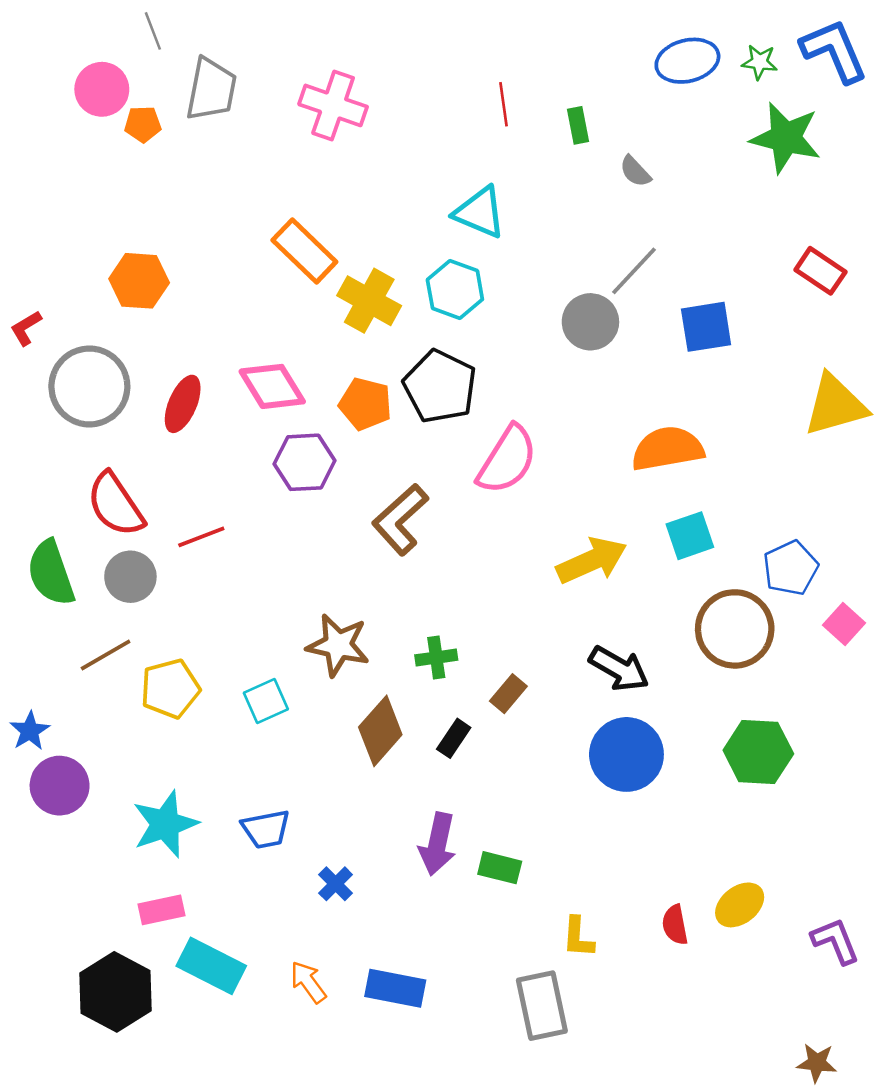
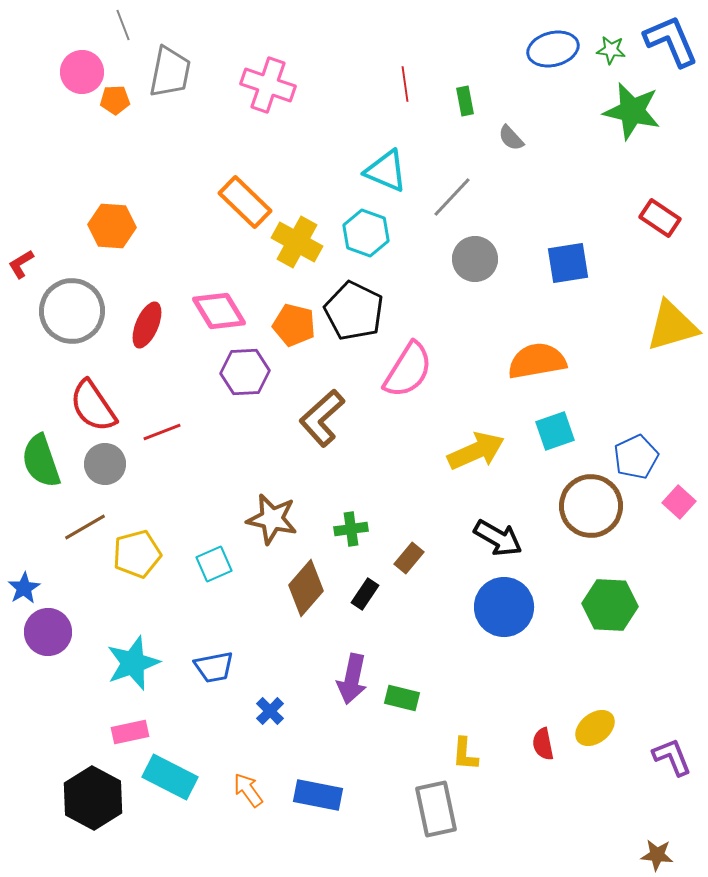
gray line: (634, 271) -> (452, 197), moved

